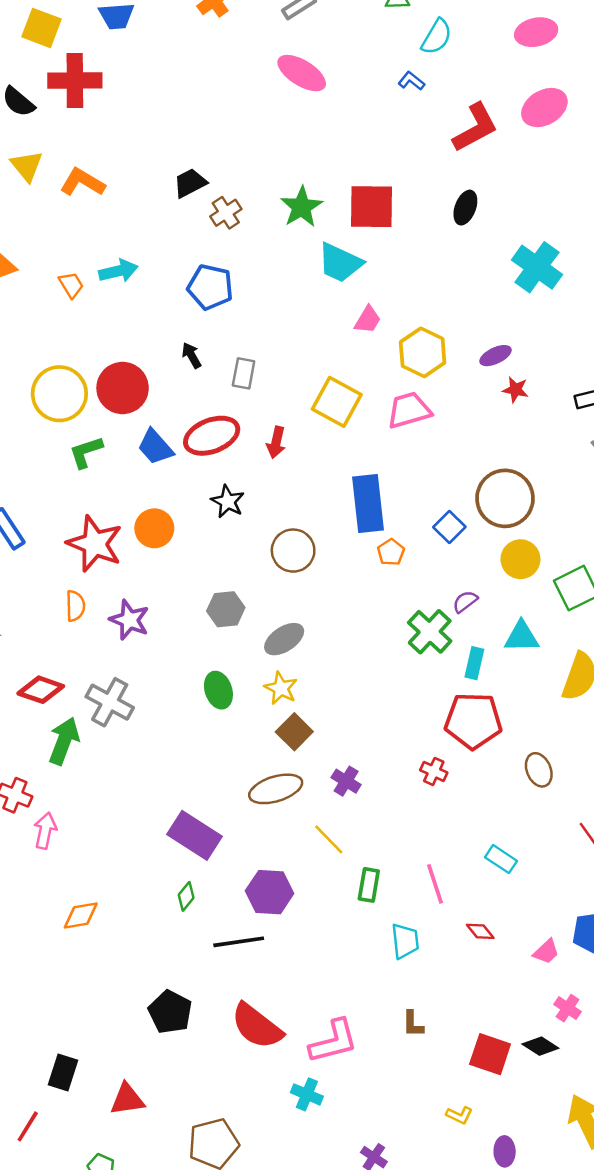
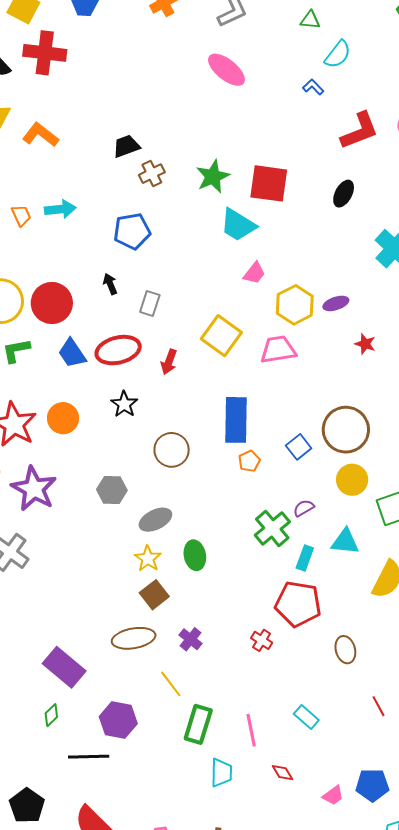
blue pentagon: (210, 287) -> (132, 231), turned -30
purple ellipse: (495, 356) -> (336, 303), moved
purple star: (129, 620) -> (34, 489), size x1.4
green ellipse: (218, 690) -> (195, 555), moved
green rectangle: (369, 885) -> (198, 724), size x1.4

